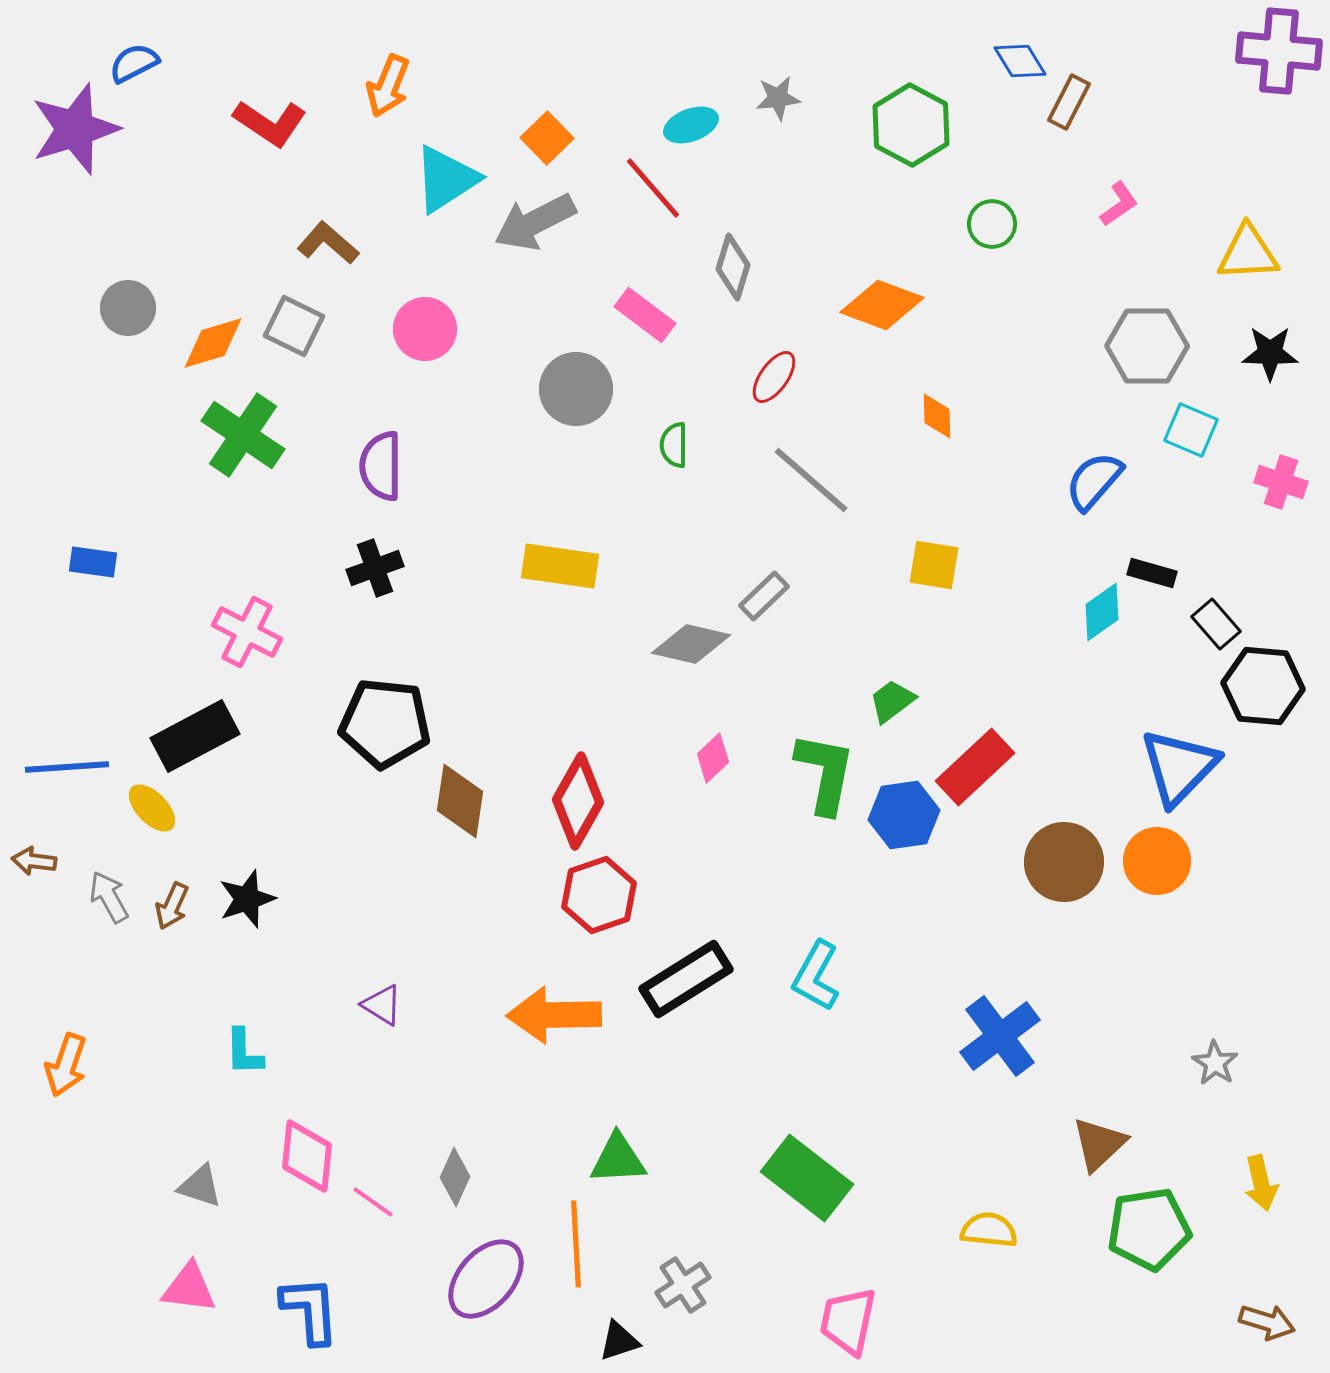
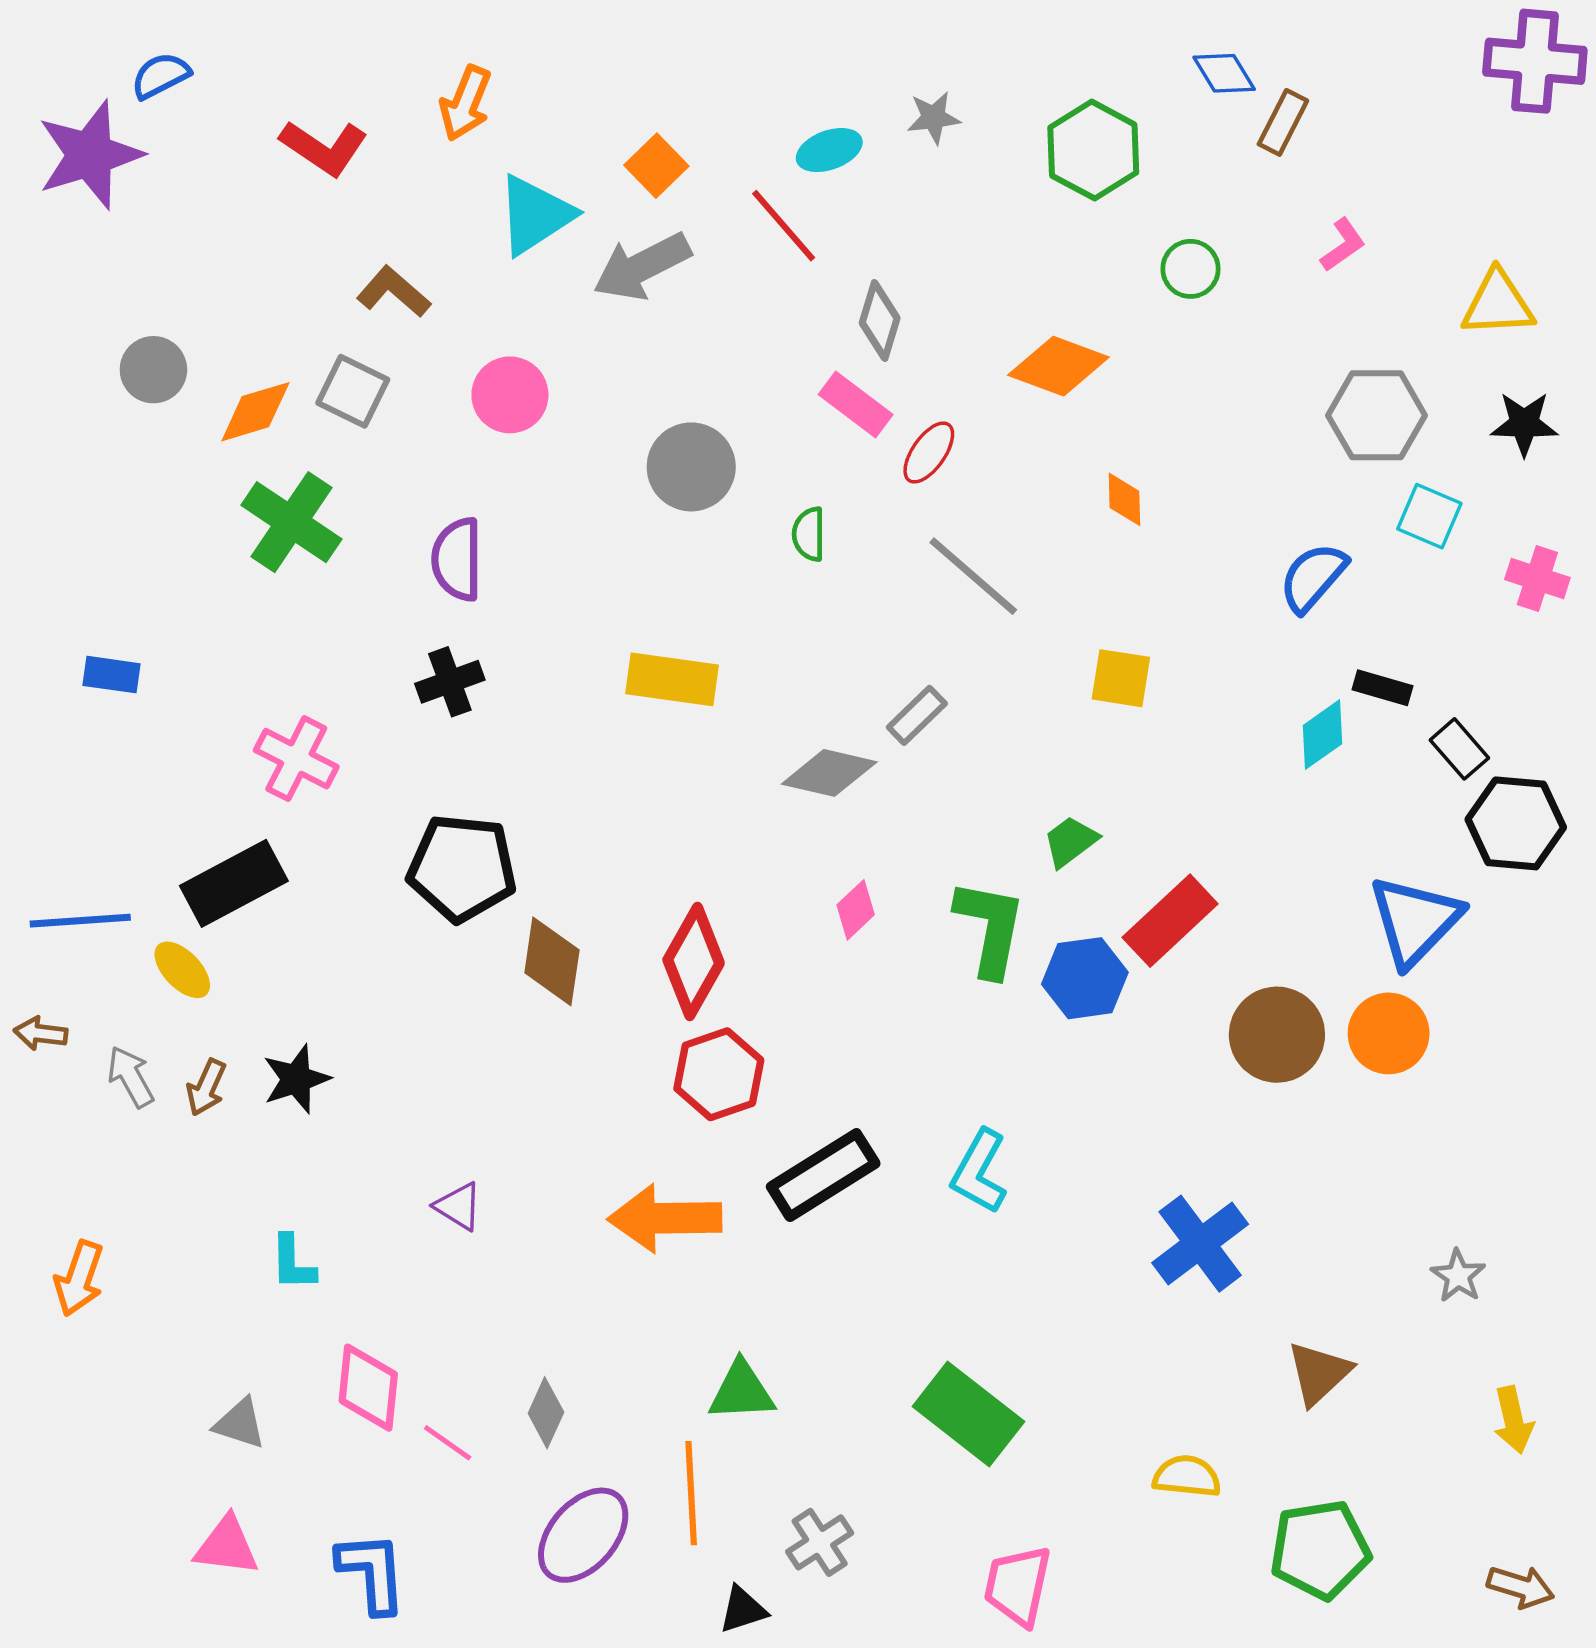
pink rectangle: (645, 315) -> (856, 404), moved
green pentagon: (1149, 1229) -> (1320, 1550), moved

